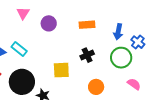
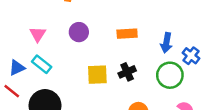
pink triangle: (23, 13) -> (38, 34), moved
yellow square: (61, 70) -> (97, 75), moved

